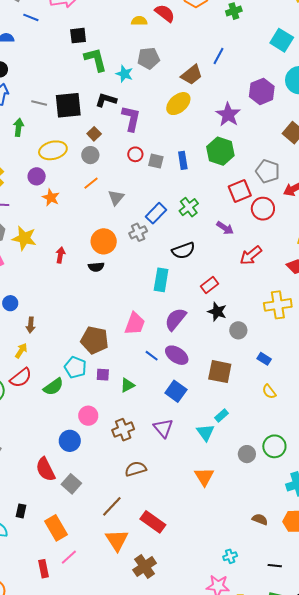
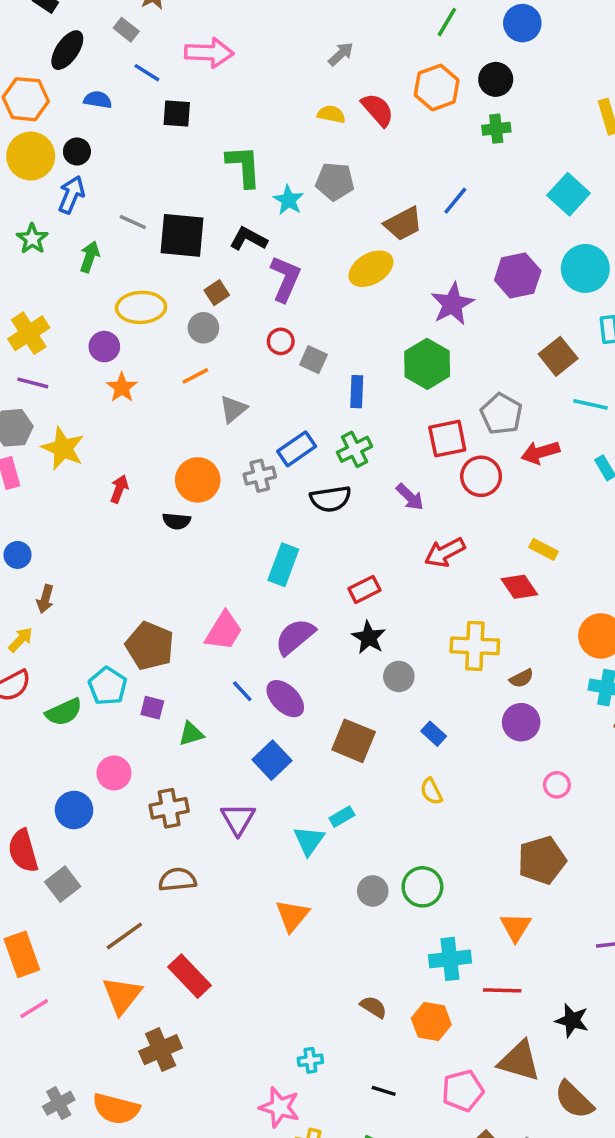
black square: (78, 36) -> (177, 114), moved
blue rectangle: (183, 160) -> (357, 392), moved
black semicircle: (183, 251) -> (331, 499), moved

